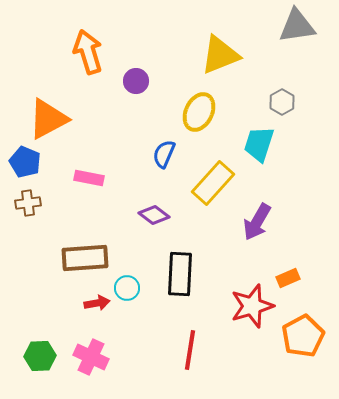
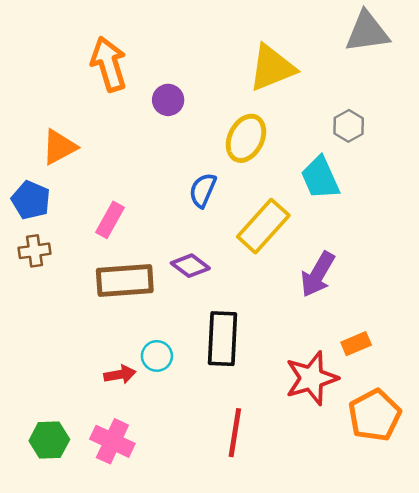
orange triangle: (48, 119) -> (59, 147), size x0.7
cyan trapezoid: (259, 144) -> (320, 178), turned -42
pink rectangle: (89, 178) -> (110, 220), turned -72
brown rectangle: (85, 258) -> (125, 281), moved

